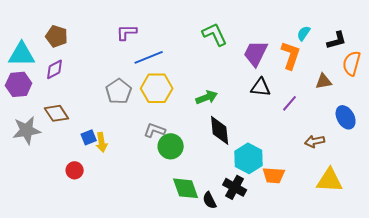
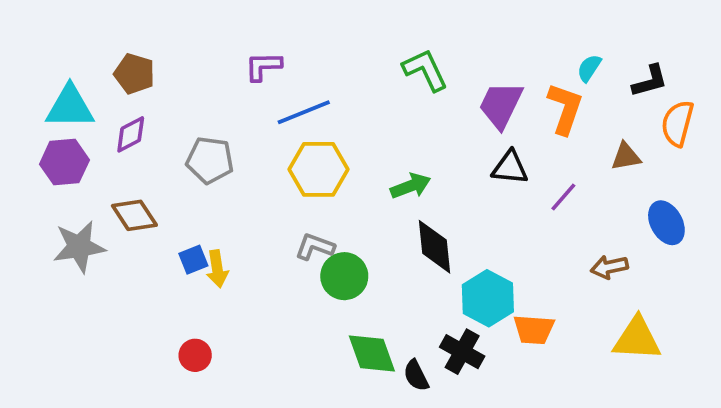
gray pentagon: (119, 91) -> (210, 160), moved, turned -30
red circle: (75, 170) -> (195, 355), moved

